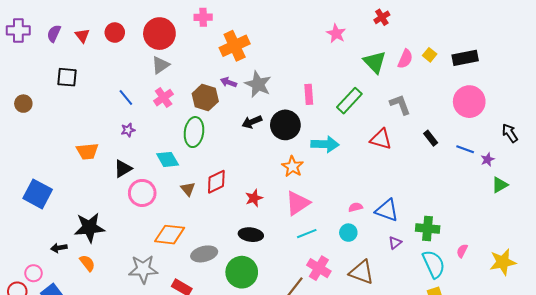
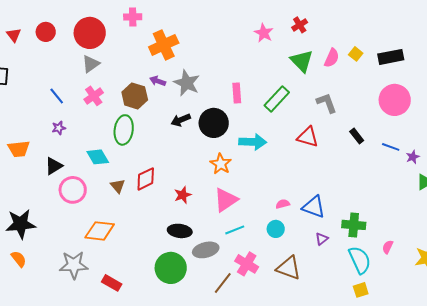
red cross: (382, 17) -> (300, 25), moved
gray ellipse: (204, 254) -> (206, 250), moved

